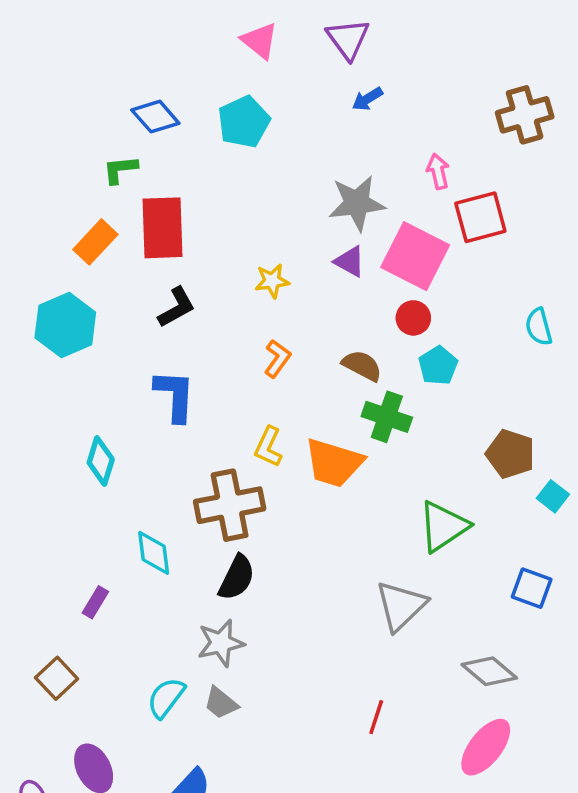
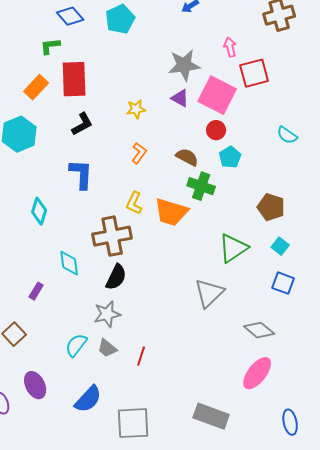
cyan semicircle: (539, 327) -> (287, 135), turned -40
cyan square: (553, 496) -> (280, 246), moved
red line: (376, 717) -> (141, 356), moved

